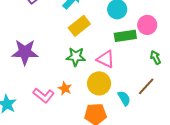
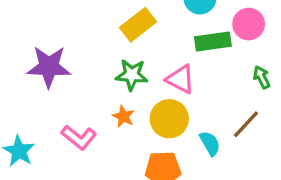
orange star: (65, 88) -> (123, 116), moved

